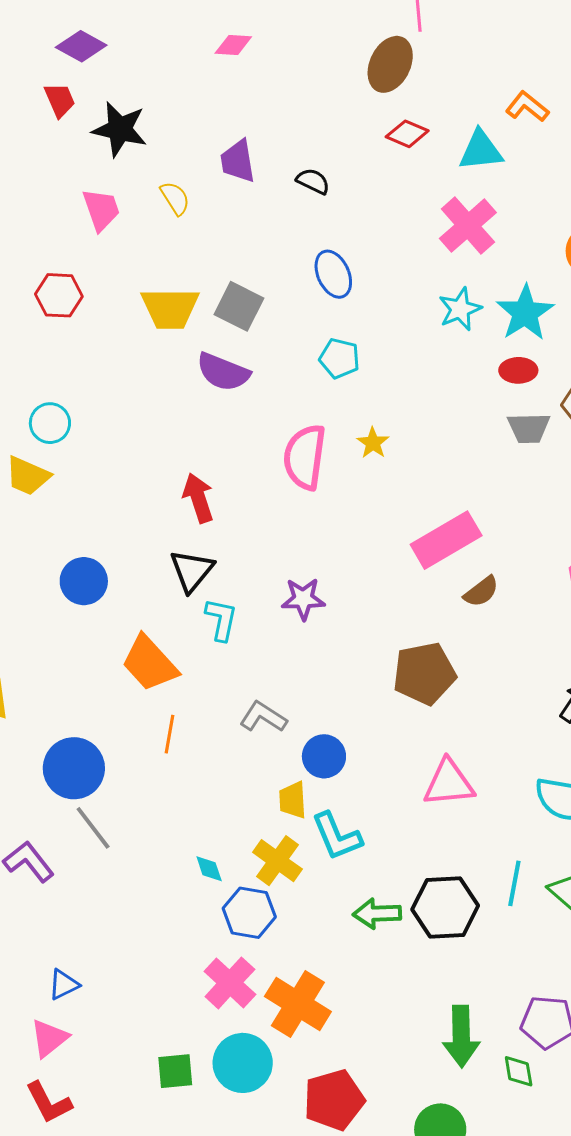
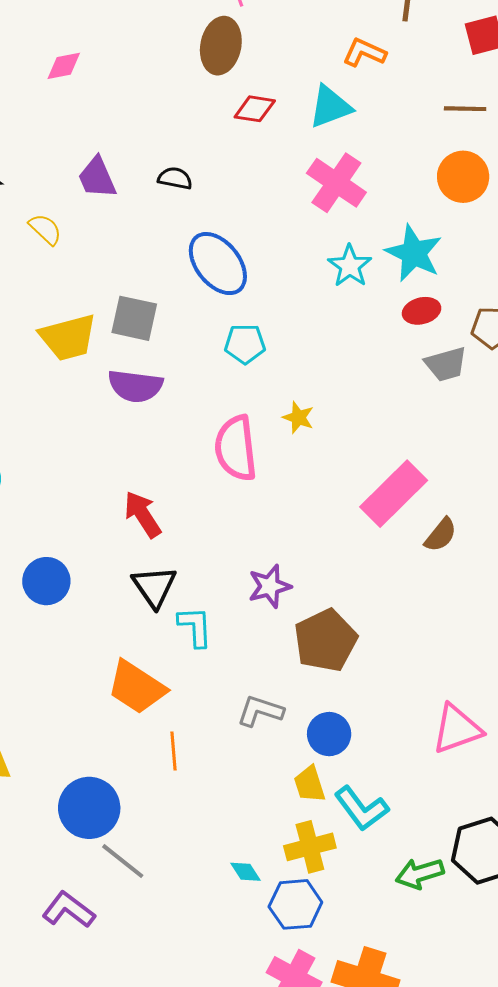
blue ellipse: (333, 274) -> (218, 264), size x1.4
blue circle: (84, 581) -> (46, 581), moved
brown pentagon: (424, 673) -> (326, 640), moved
yellow cross: (277, 861) -> (310, 847), turned -36

